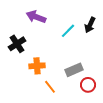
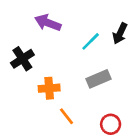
gray rectangle: (74, 70) -> (99, 79), moved
red circle: (88, 85) -> (111, 124), moved

